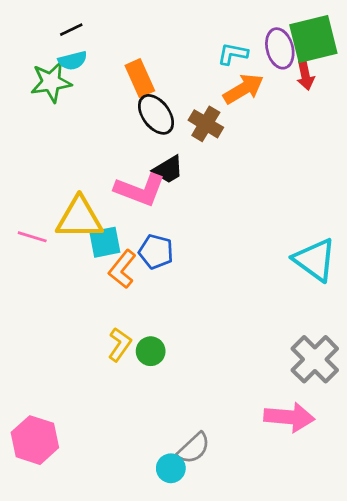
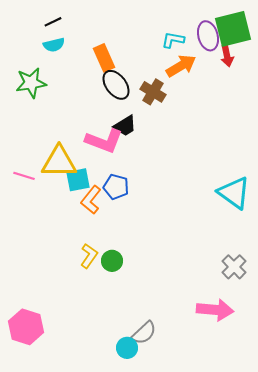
green star: (51, 82) -> (31, 83), moved
gray cross: (315, 359) -> (234, 267), size x0.7

